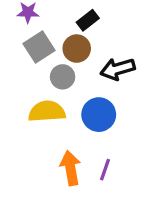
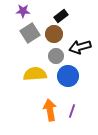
gray circle: (63, 77) -> (56, 56), moved

